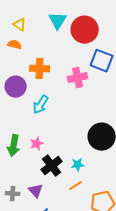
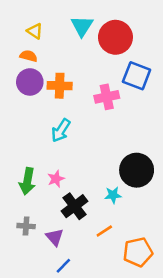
purple circle: (16, 87) -> (30, 82), moved
cyan star: (78, 165) -> (113, 195), moved
gray cross: (13, 194) -> (26, 226), moved

